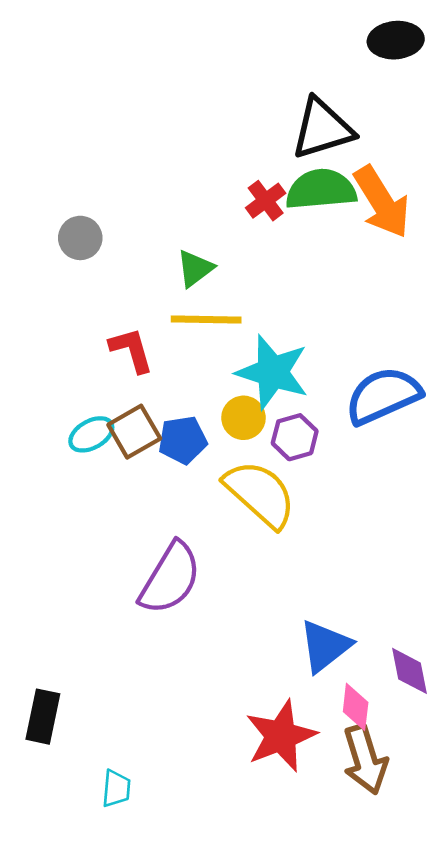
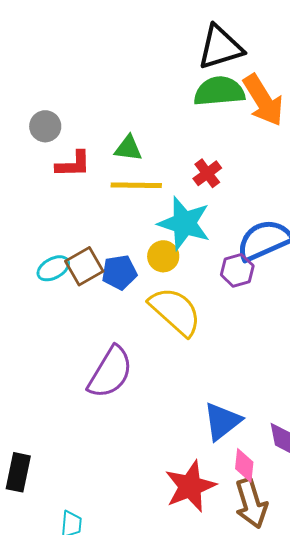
red cross: (266, 201) -> (207, 173), moved
green triangle: (195, 268) -> (128, 148), turned 44
red L-shape: (131, 350) -> (73, 164), moved, turned 105
purple hexagon: (295, 437) -> (237, 270), moved

